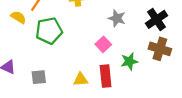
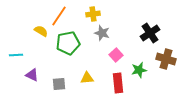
gray star: (117, 18) -> (102, 33), moved
black cross: (156, 19) -> (150, 33), moved
yellow triangle: (81, 79) -> (87, 78), moved

